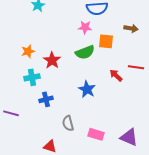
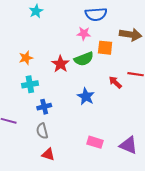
brown arrow: (131, 28) -> (130, 35), size x1.5
red star: (52, 60) -> (60, 64), moved
gray semicircle: (68, 123) -> (42, 131), moved

